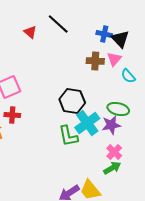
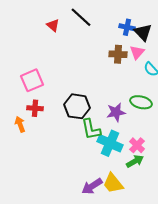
black hexagon: (72, 101) -> (77, 106), moved
cyan cross: (87, 123) -> (110, 143), moved, turned -30
purple star: (111, 125) -> (116, 112), moved

